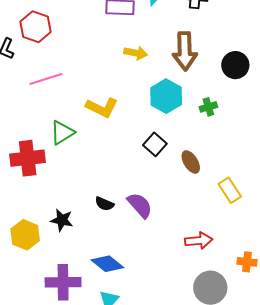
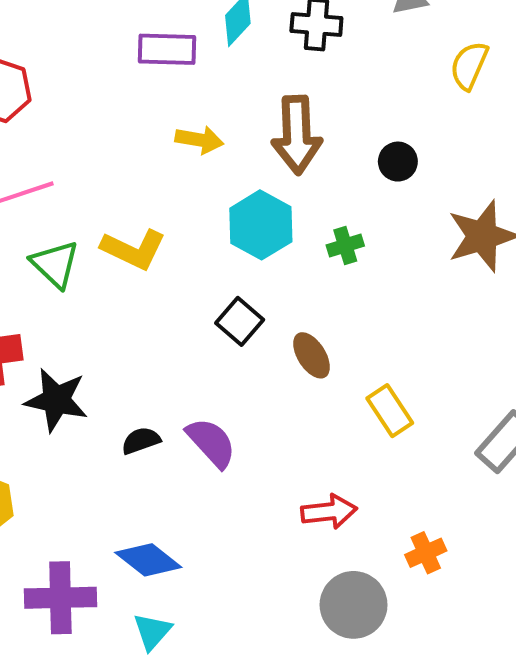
black circle: (235, 65) -> (398, 162), size x0.7
green triangle: (62, 133) -> (55, 264), moved, turned -44
black semicircle: (104, 204) -> (141, 441), turned 138
black star: (62, 220) -> (56, 400), moved, size x1.4
orange cross: (247, 262) -> (426, 553), turned -30

